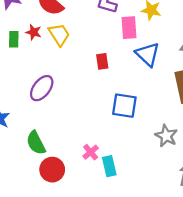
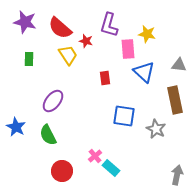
red star: (34, 32) -> (86, 41), moved
gray star: (166, 136) -> (156, 129), moved
green semicircle: (36, 143) -> (48, 135), moved
cyan rectangle: (109, 166) -> (111, 168), turned -36

